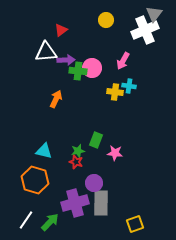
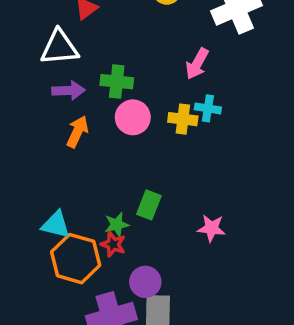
purple arrow: (66, 60) -> (68, 91), moved
pink circle: (92, 68) -> (133, 117), moved
pink star: (115, 153) -> (211, 228), moved
orange hexagon: (35, 180) -> (76, 259), moved

